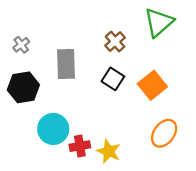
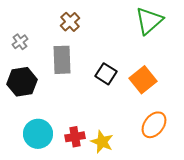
brown cross: (115, 42) -> (70, 22), moved
cyan circle: (53, 129) -> (38, 134), moved

